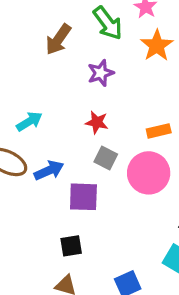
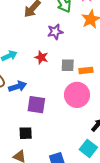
red star: (97, 122) -> (41, 57), moved
gray square: (106, 158) -> (68, 65), moved, turned -32

